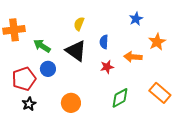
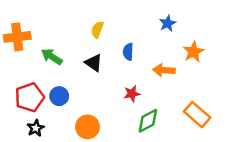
black triangle: (76, 51) -> (94, 63), size x0.7
red star: (107, 67) -> (132, 94), moved
blue circle: (48, 69) -> (59, 96), moved

